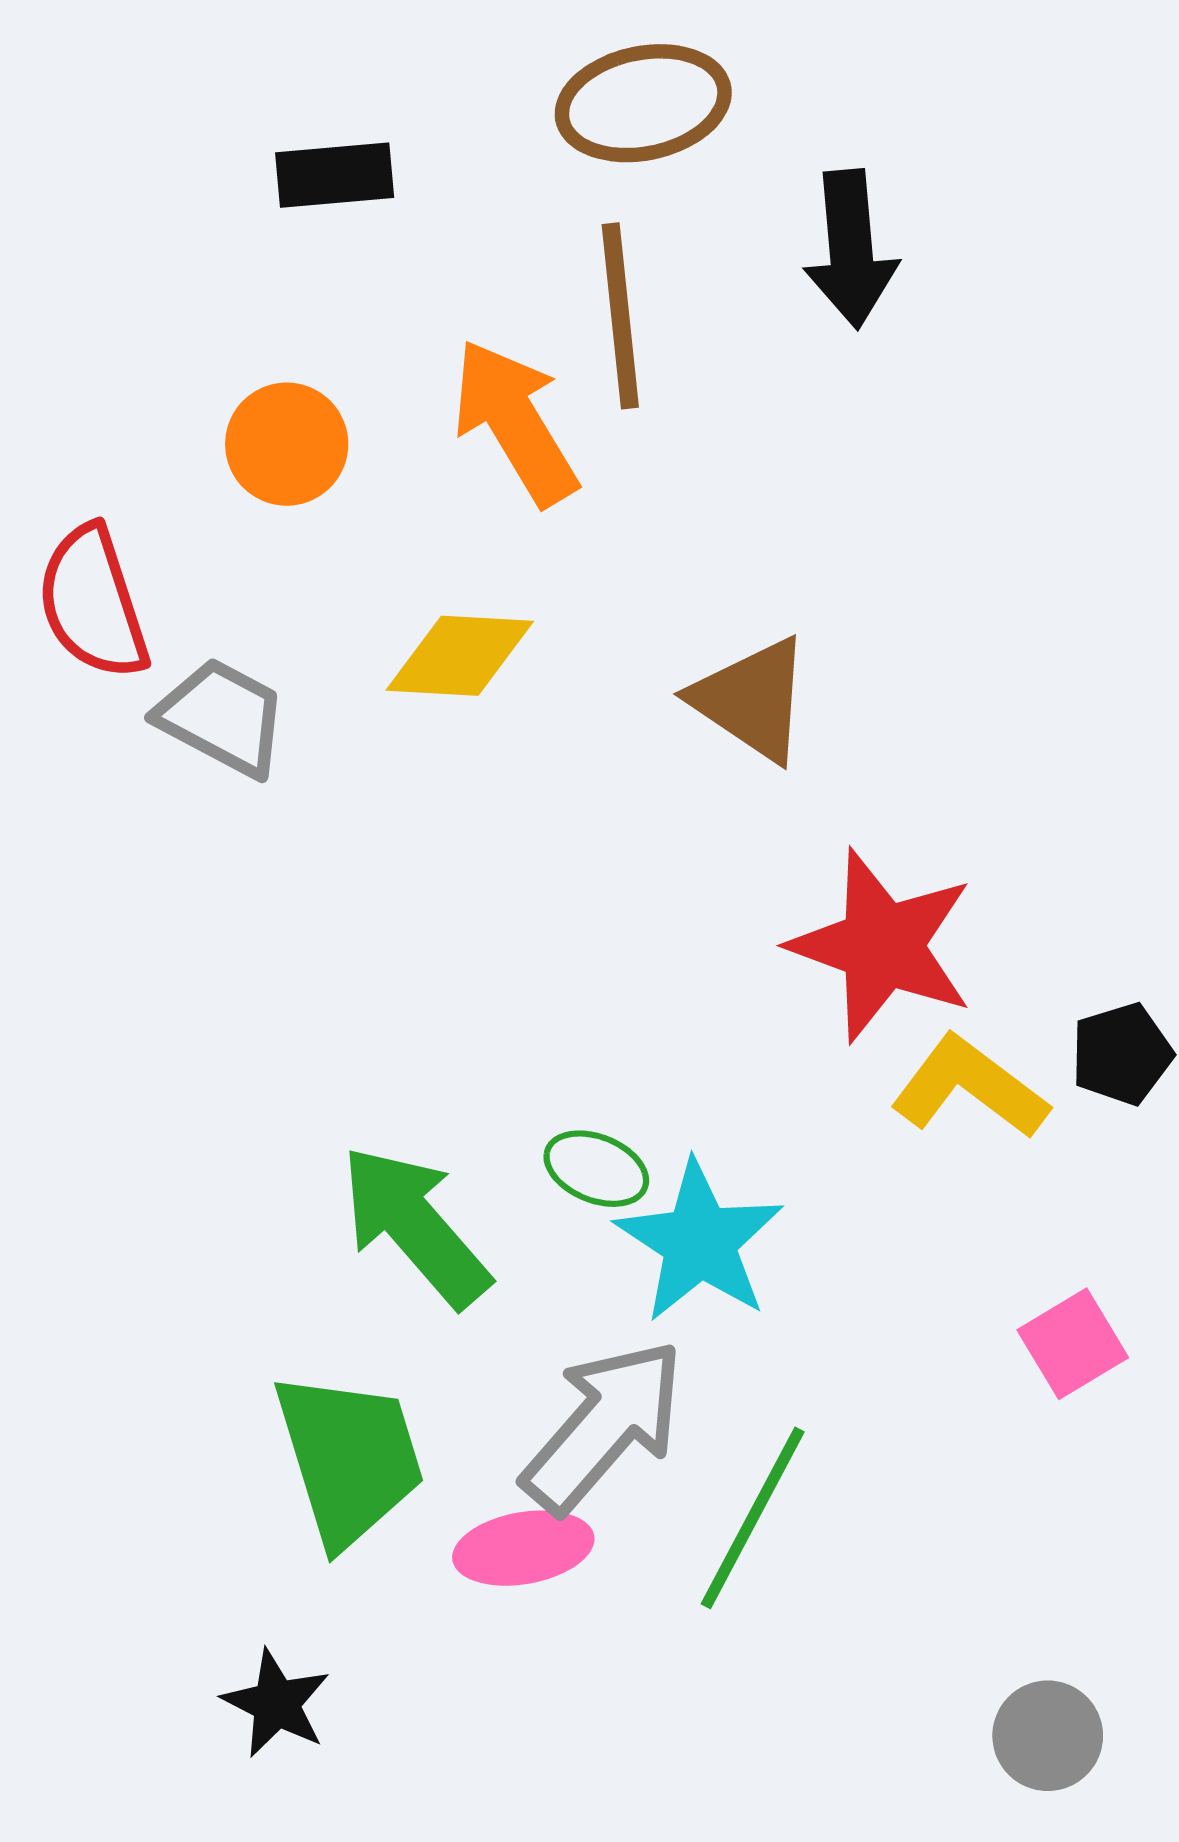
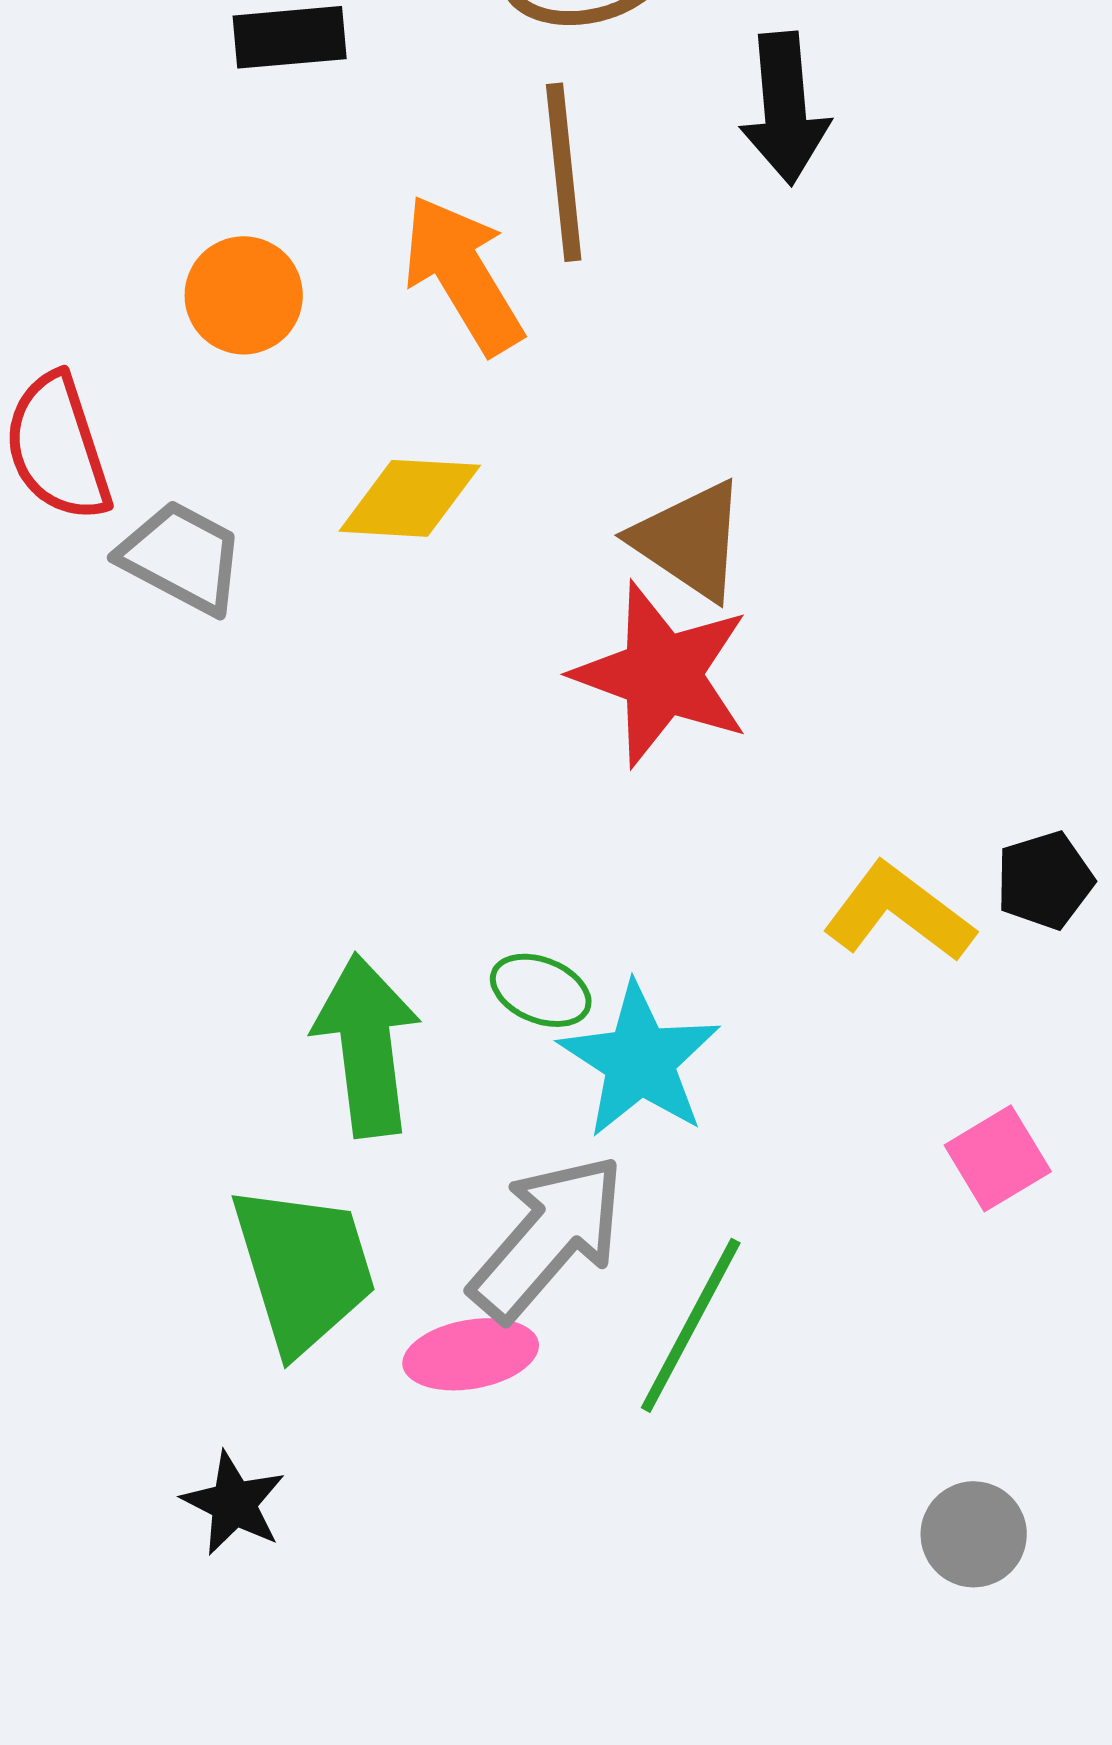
red star: (882, 946) -> (662, 674), moved
green arrow: (415, 1226) -> (367, 1045), turned 34

